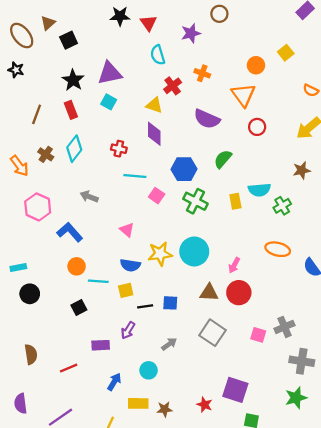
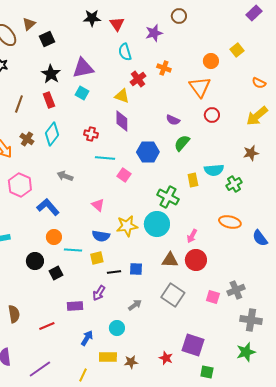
purple semicircle: (207, 119) -> (173, 120), moved, size x0.6
green cross: (195, 201) -> (168, 197), moved
black circle: (30, 294) -> (35, 261), moved

